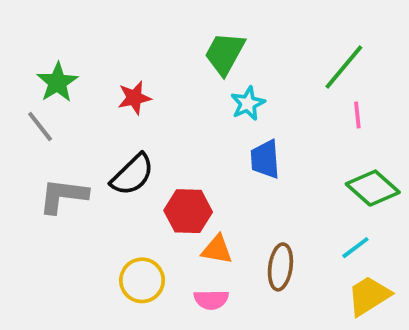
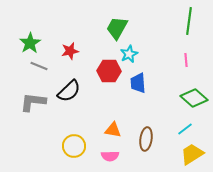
green line: (344, 67) -> (189, 21), moved, turned -32
gray line: (40, 127) -> (39, 66), moved, turned -30
red hexagon: (188, 211) -> (109, 71), moved

